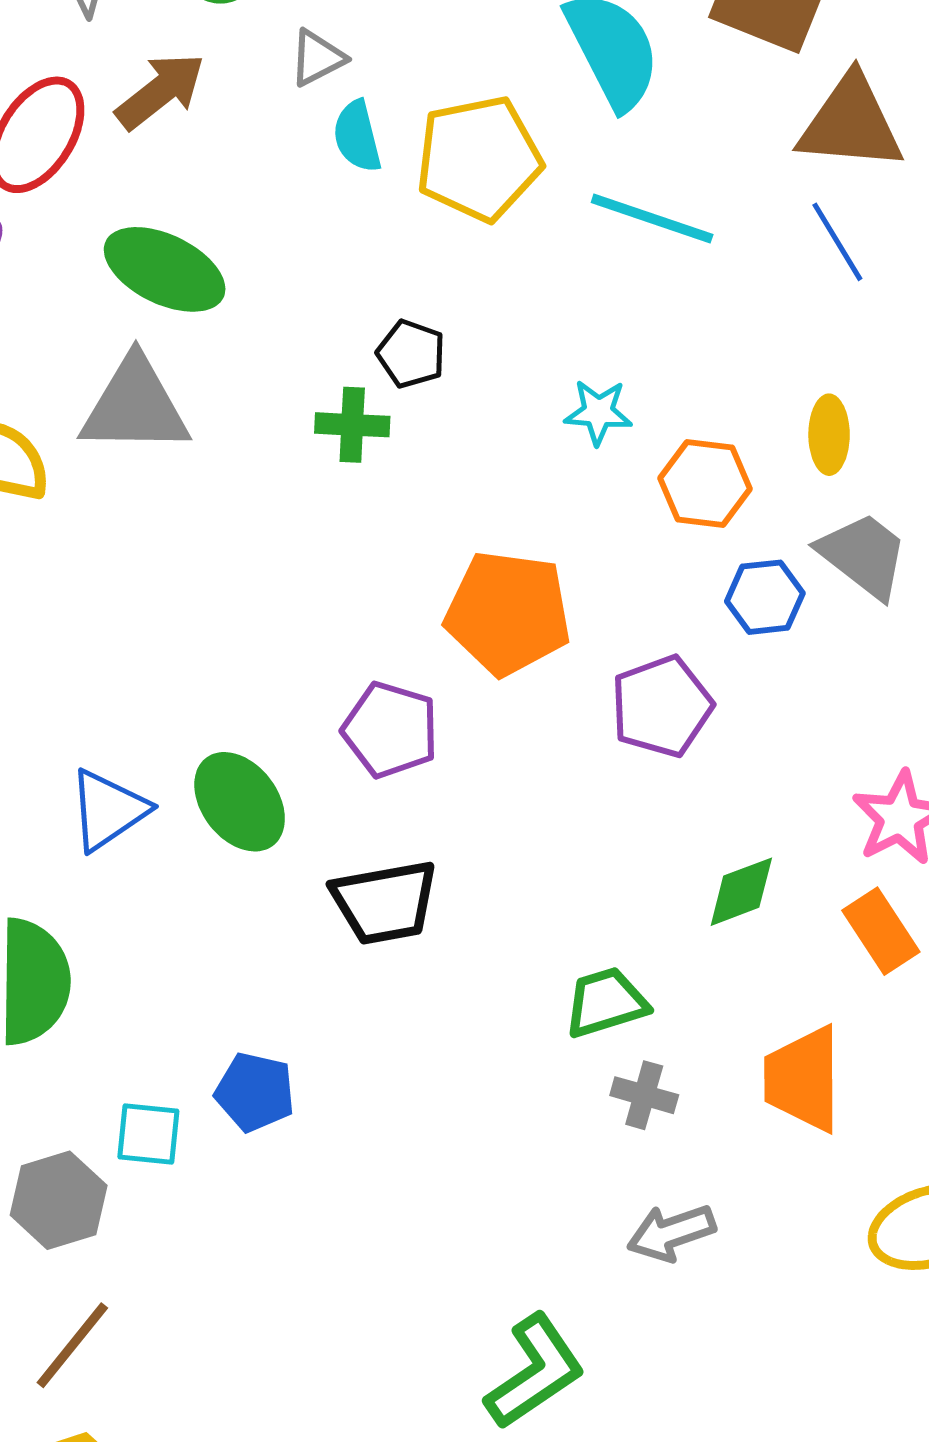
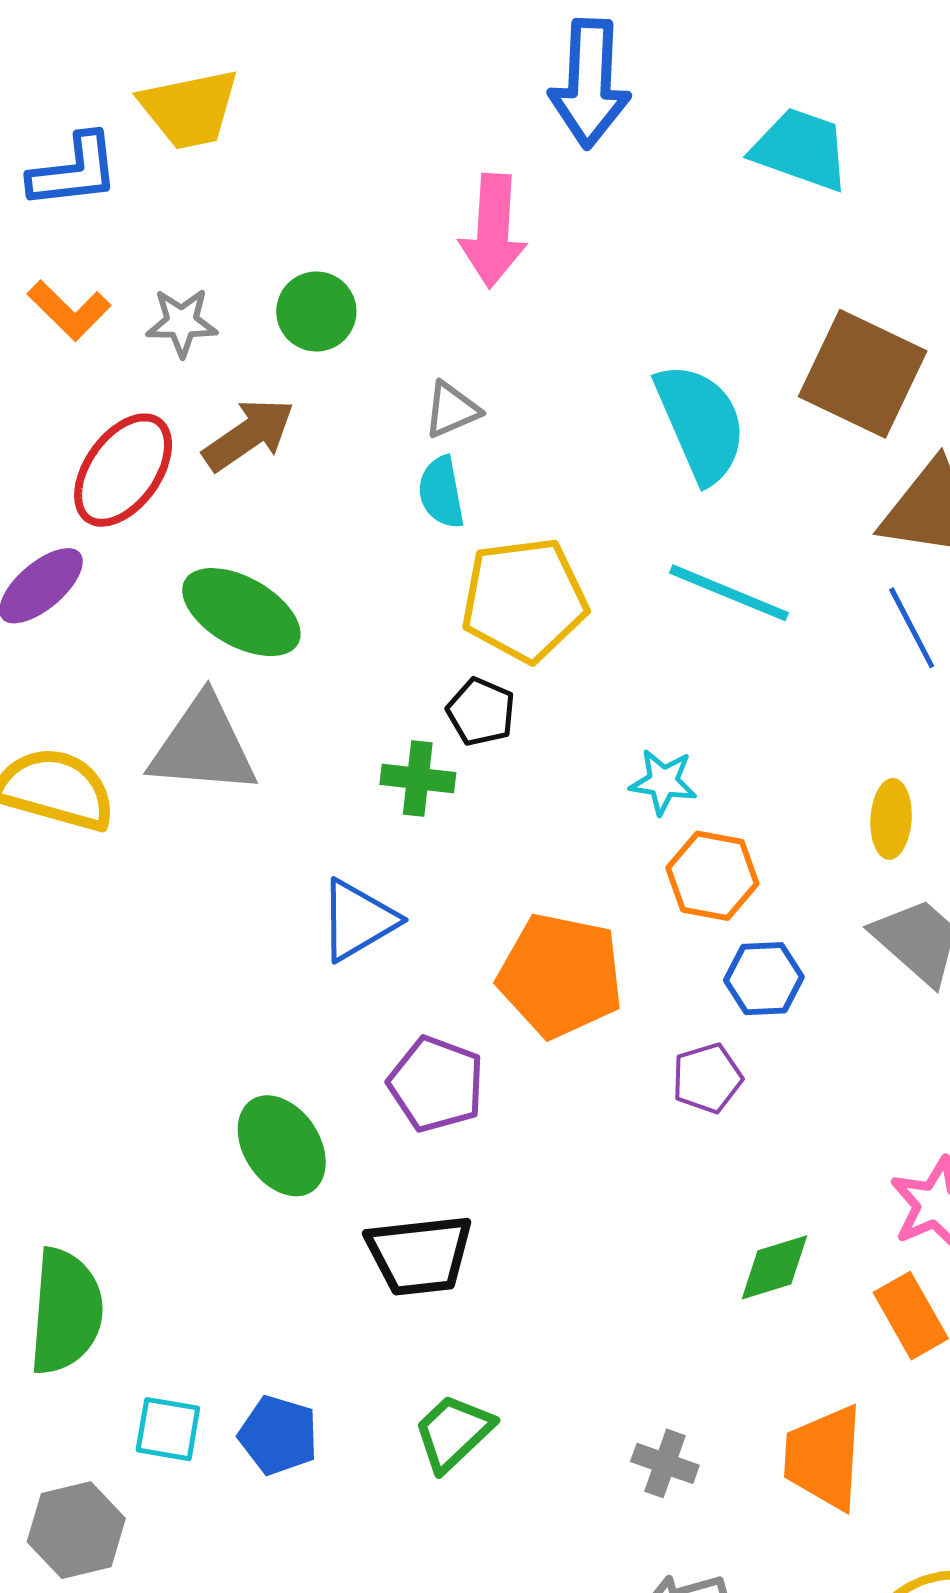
gray triangle: (317, 58) -> (452, 410), moved
yellow pentagon: (479, 159) -> (524, 600), moved
orange hexagon: (705, 483) -> (712, 876), moved
blue hexagon: (765, 597) -> (764, 979), moved
purple pentagon: (662, 706) -> (707, 1078), size x0.7
blue triangle: (108, 810) -> (358, 920), moved
green trapezoid: (606, 1002) -> (453, 1433), moved, turned -30
cyan square: (148, 1134) -> (168, 1429), moved

